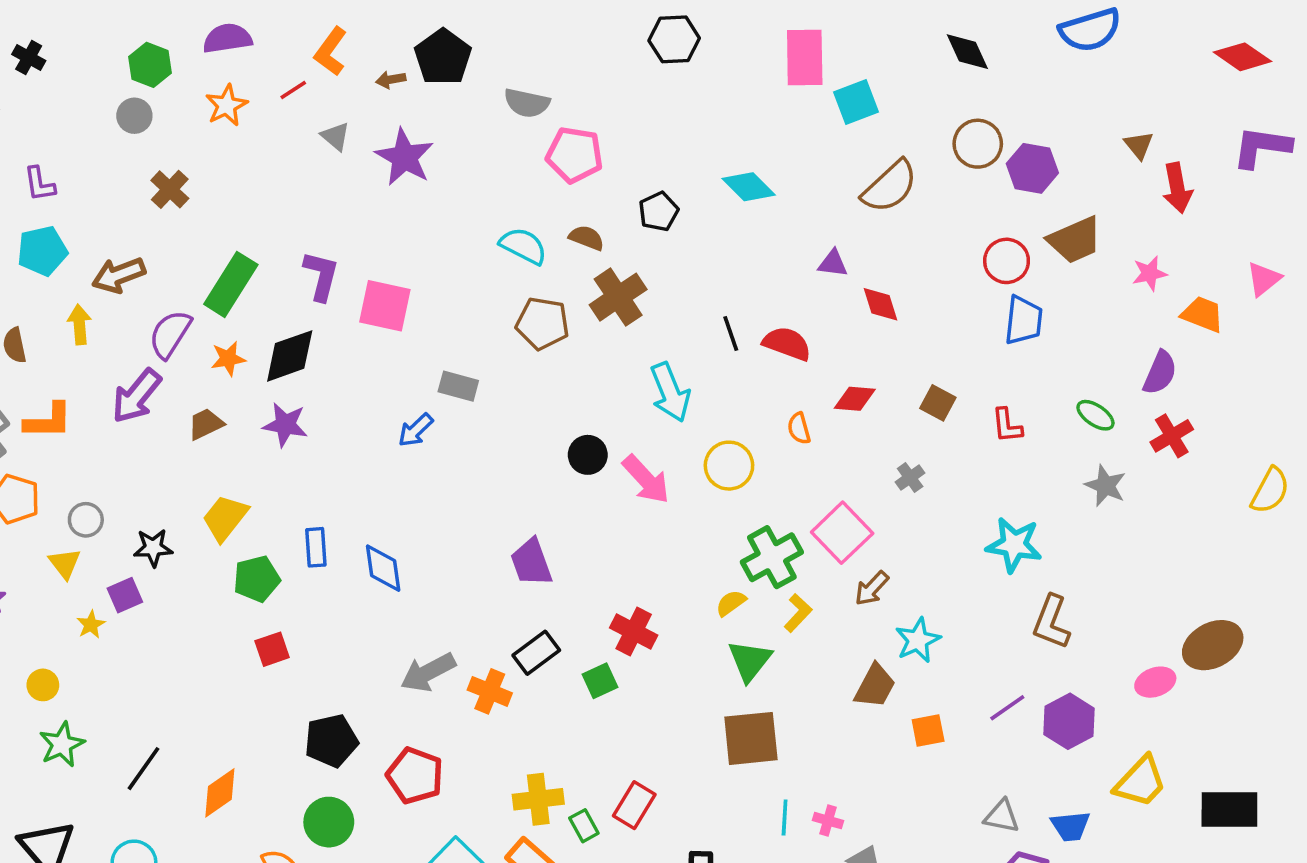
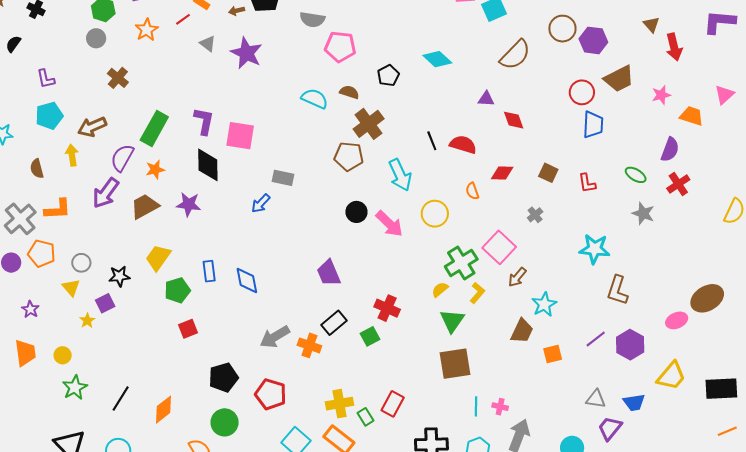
brown pentagon: (542, 323) -> (349, 156), moved
black diamond: (290, 356) -> (208, 165), moved, turned -68
brown trapezoid: (206, 424) -> (145, 206), size x1.4

